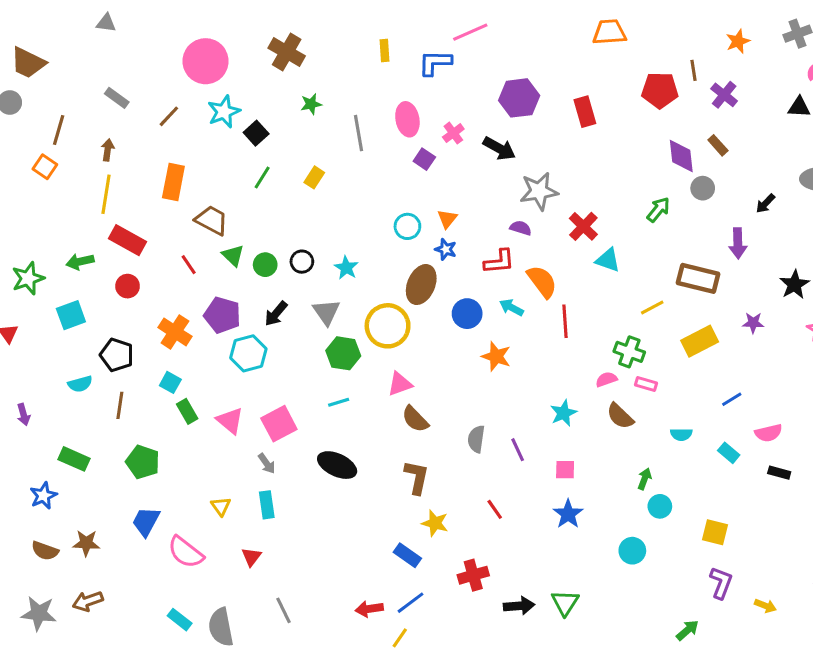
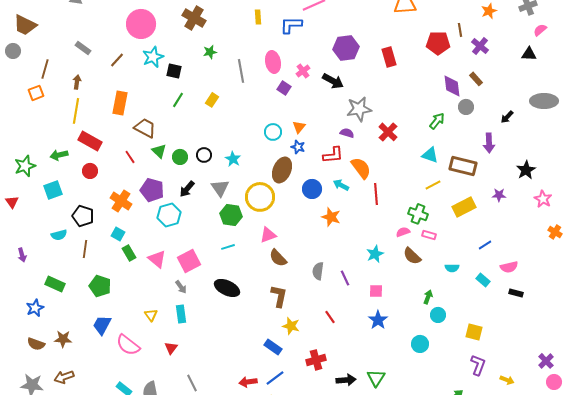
black square: (256, 133) -> (174, 71), turned -35
orange square: (45, 167) -> (36, 93), turned 35
cyan triangle: (608, 260) -> (430, 155), moved

